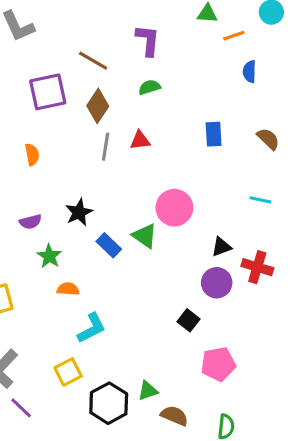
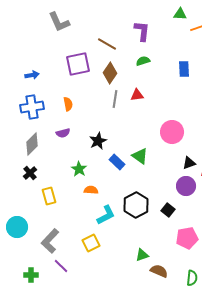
blue rectangle: (214, 134) -> (184, 69), moved
pink circle: (174, 208) -> (172, 132), moved
purple semicircle: (31, 222) -> (63, 133), moved
black hexagon: (109, 403) -> (136, 205), moved

